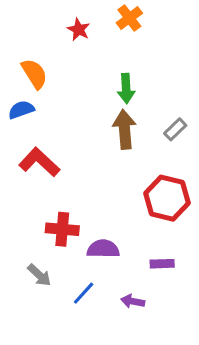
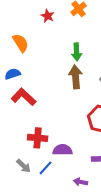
blue semicircle: (21, 110) -> (13, 74), moved
blue line: (84, 293) -> (46, 168), moved

